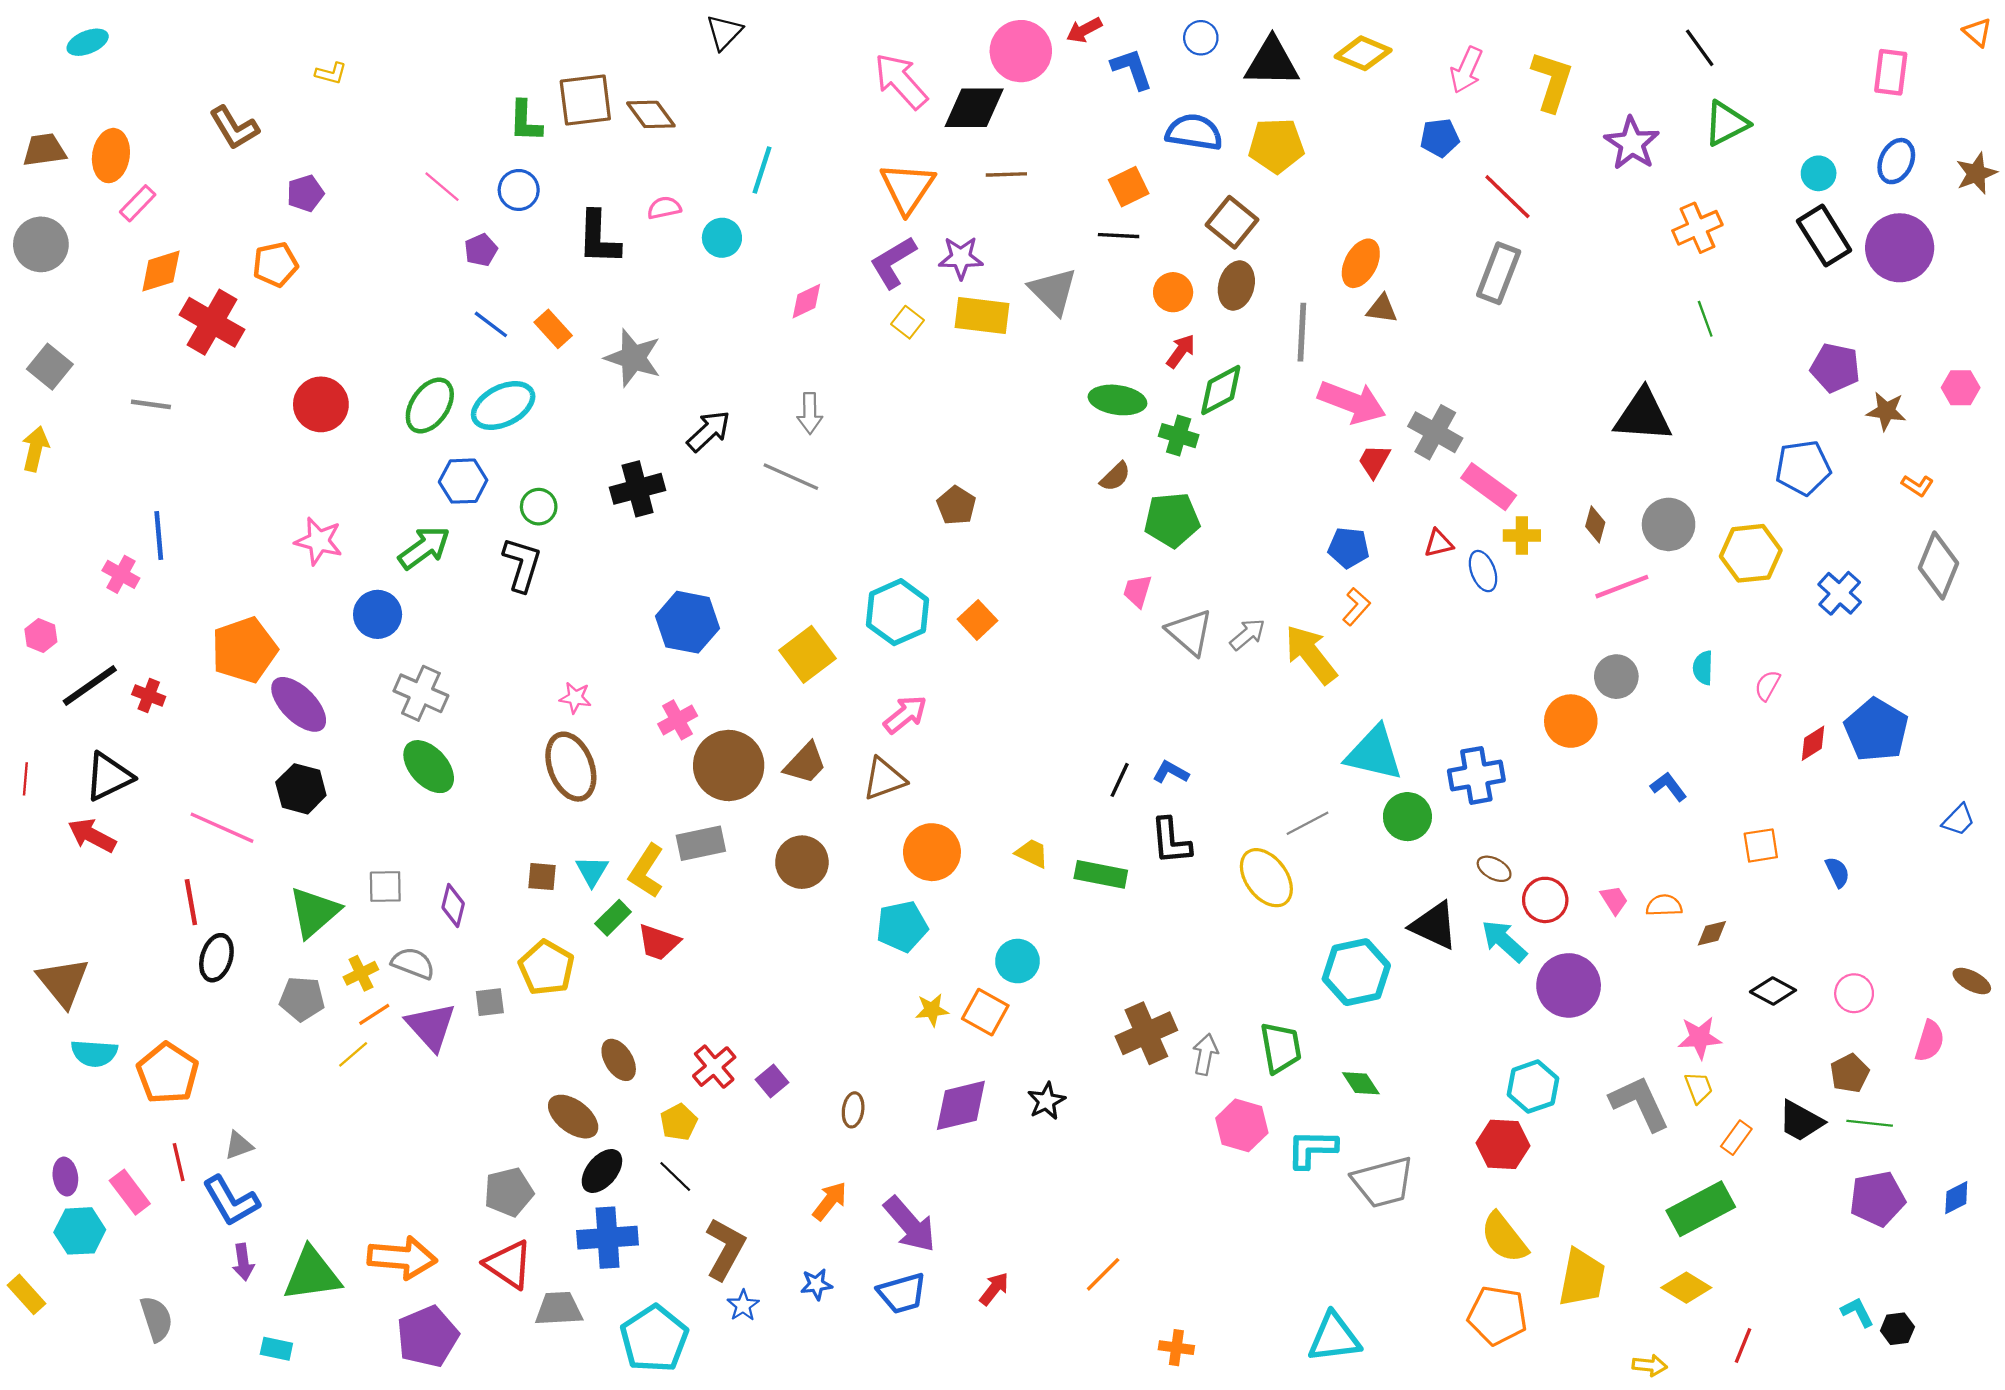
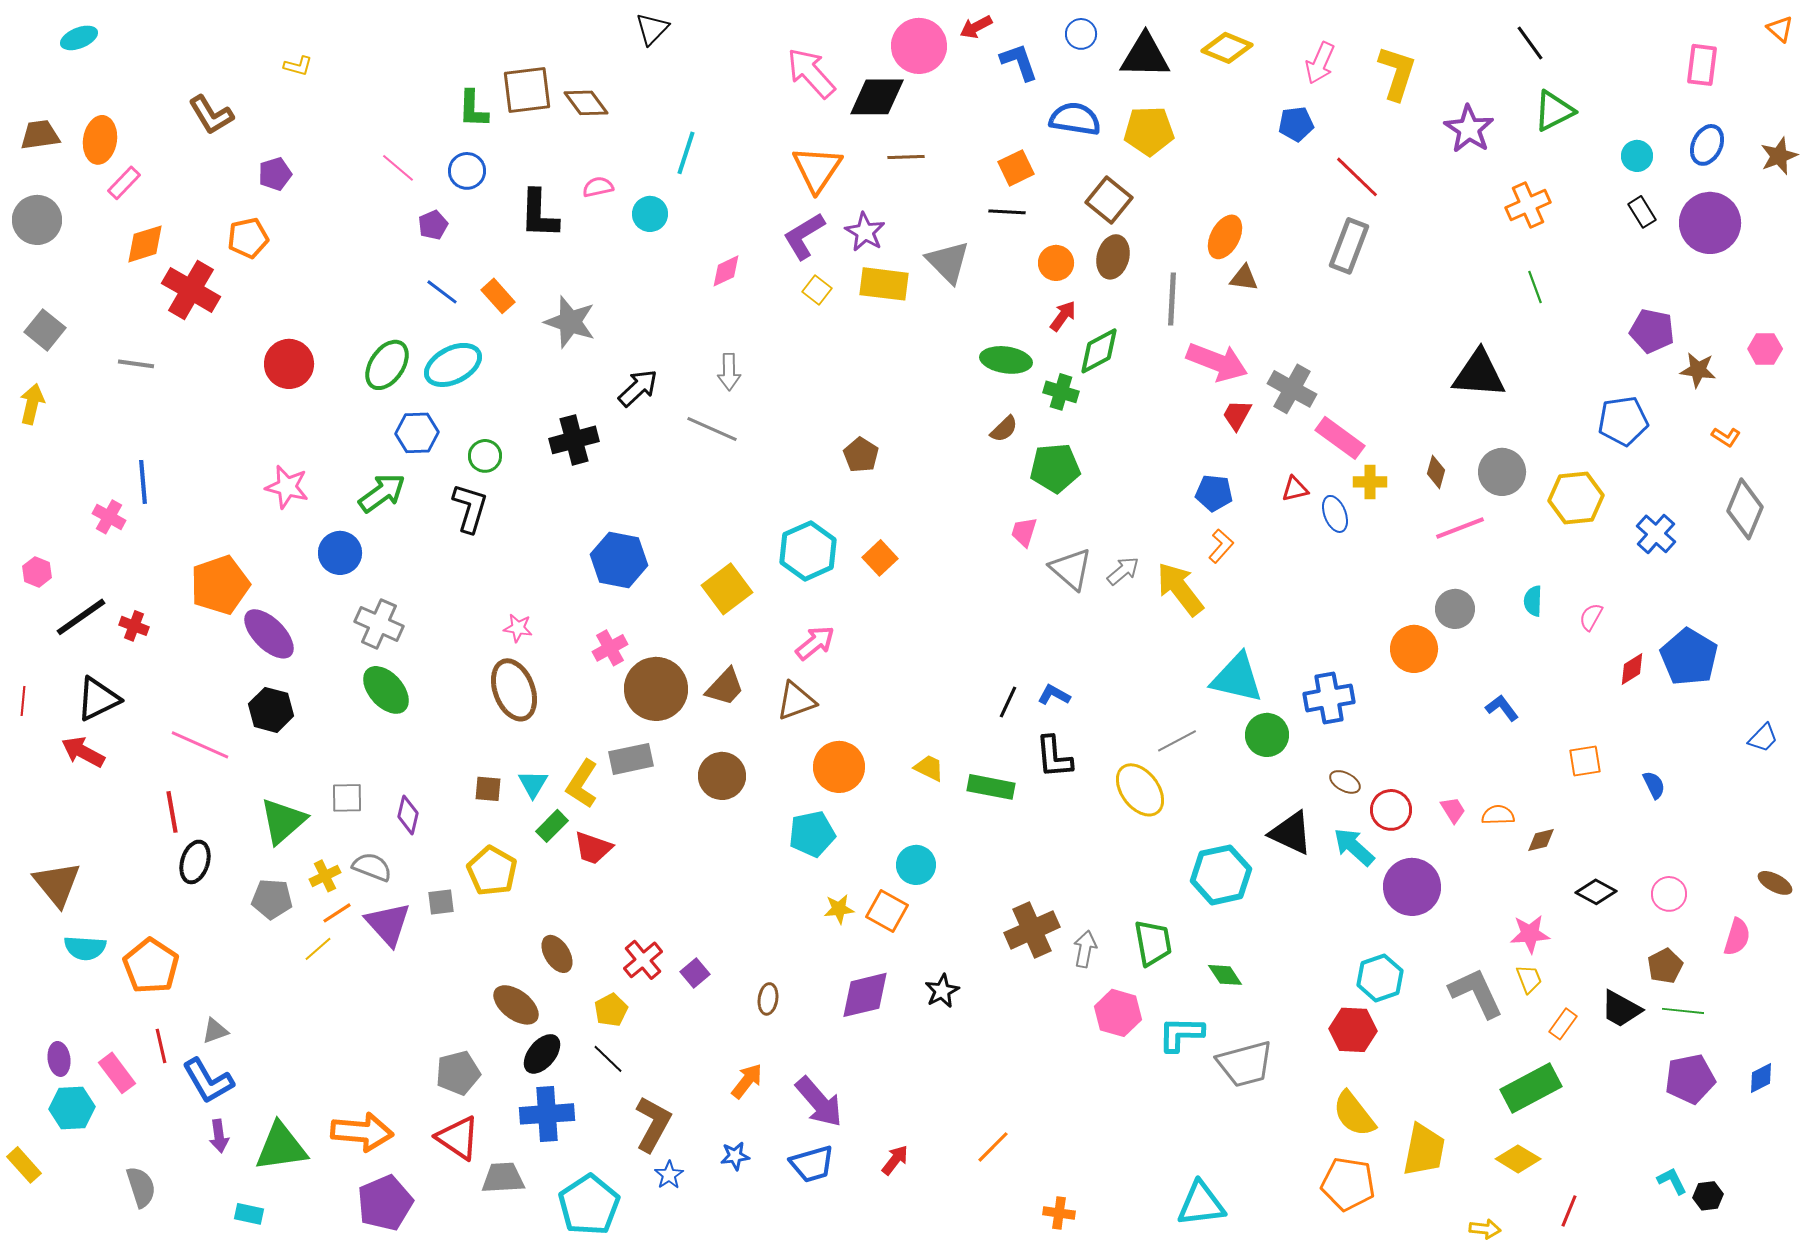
black rectangle: (1824, 236) -> (1642, 212), size x0.6
purple star: (961, 258) -> (865, 232), turned 30

